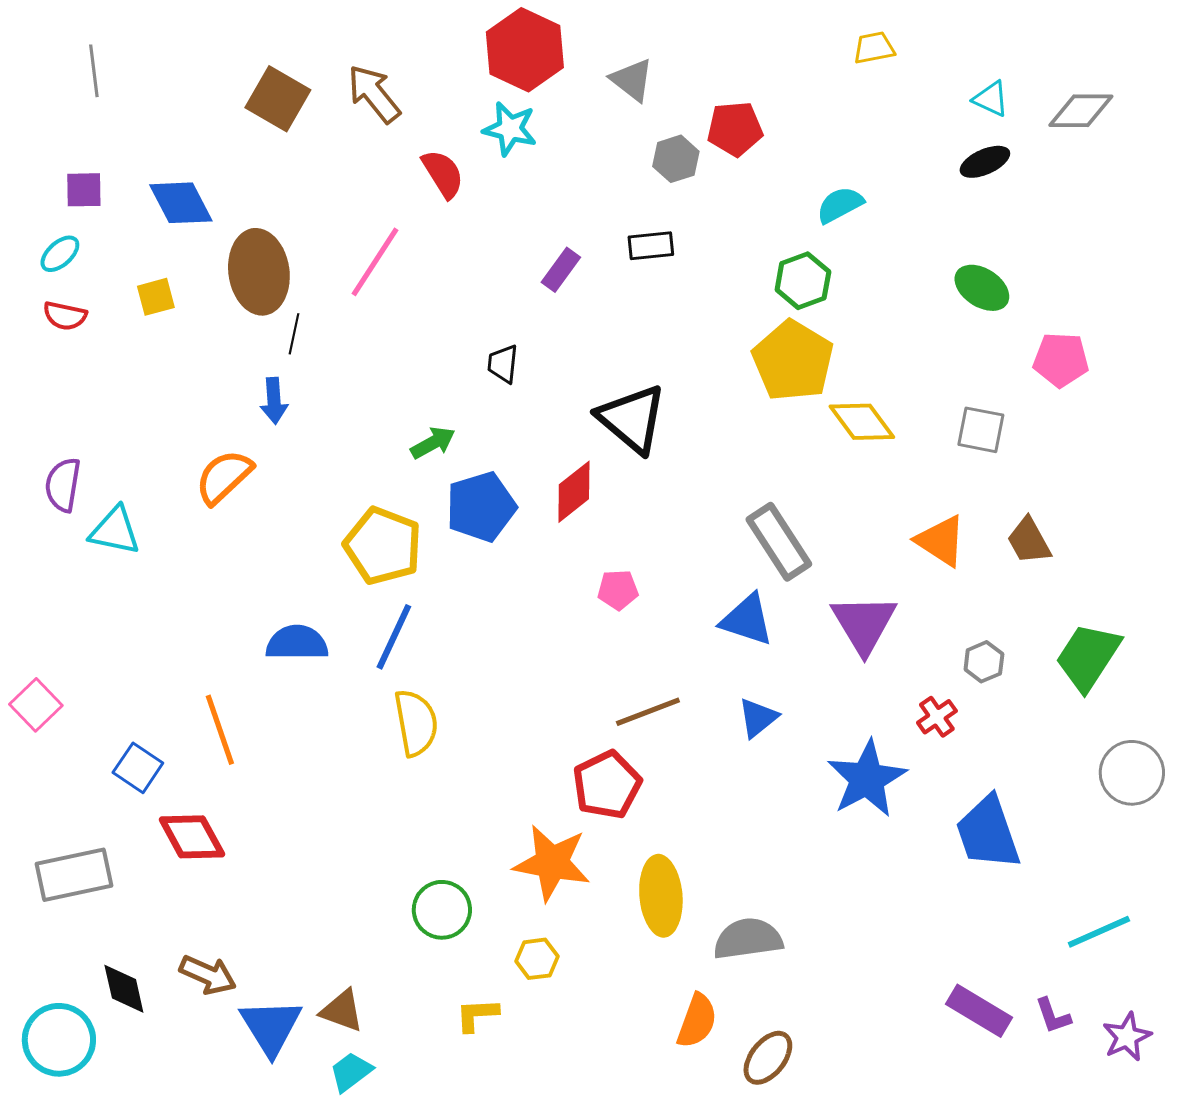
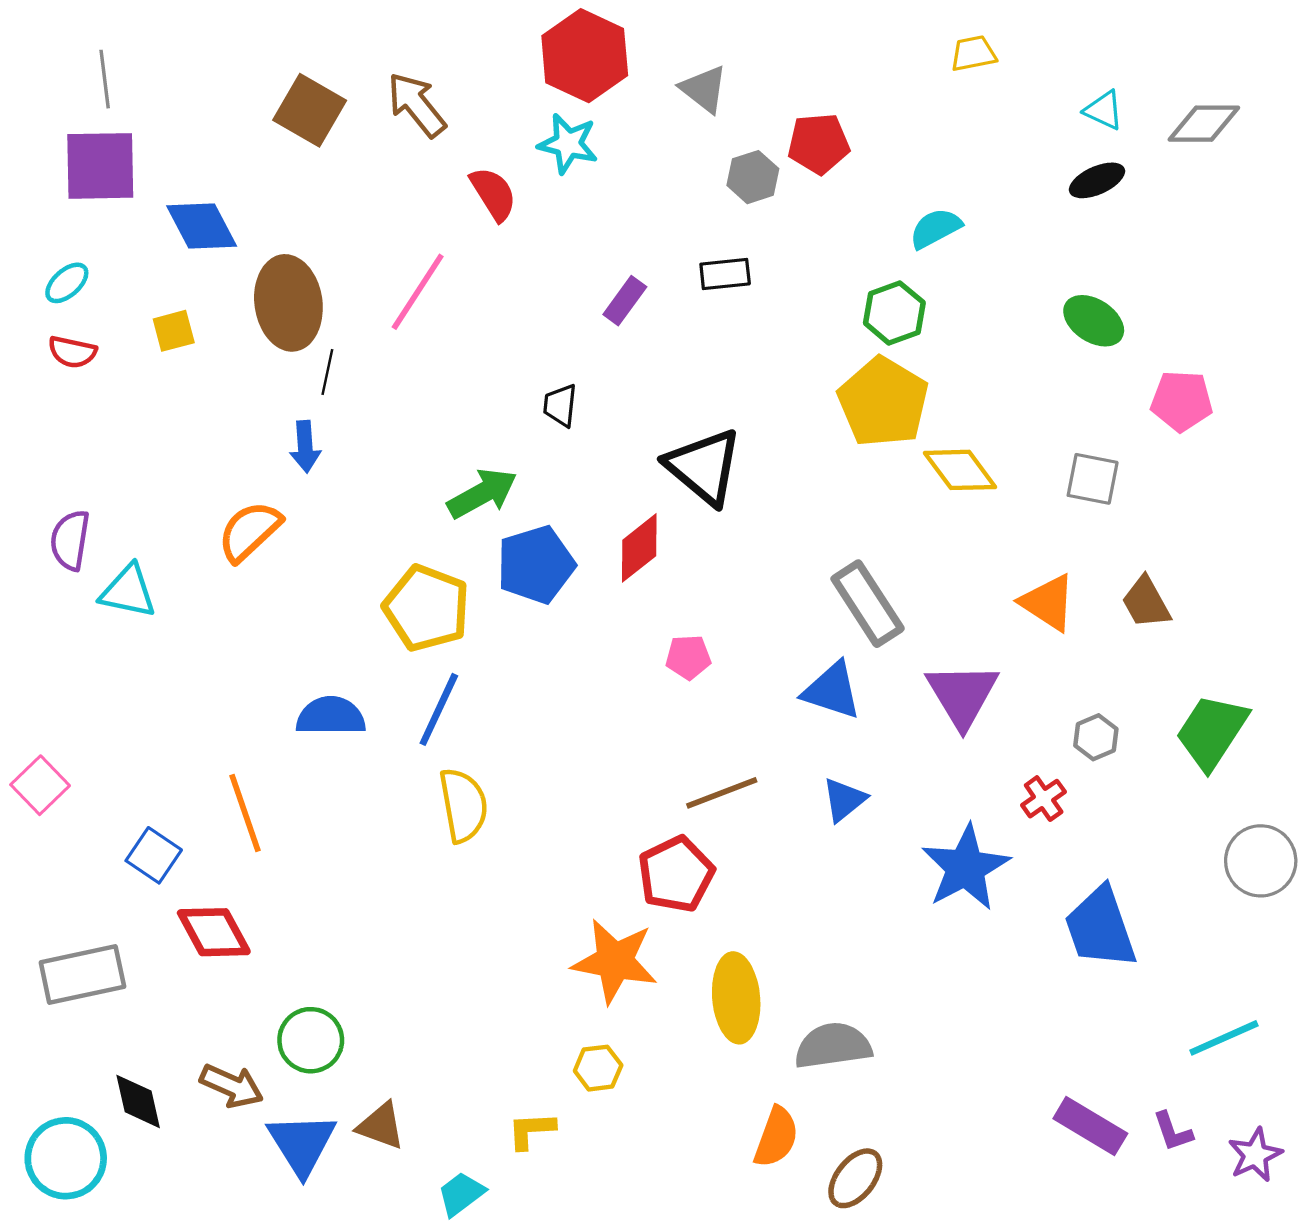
purple square: (84, 190) -> (100, 166), moved, size x1.8
green arrow: (433, 443) -> (482, 493), size x1.4
green circle: (442, 910) -> (311, 1040), moved
cyan trapezoid: (351, 1072) -> (461, 1194), moved

